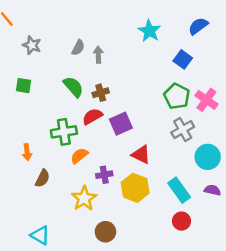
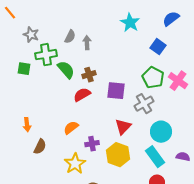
purple square: (121, 124) -> (116, 91), moved, turned 30
gray cross: (183, 130) -> (144, 104), moved
green cross: (64, 132) -> (46, 55), moved
red triangle: (141, 154) -> (123, 127), turned 48
cyan circle: (208, 157) -> (161, 132), moved

